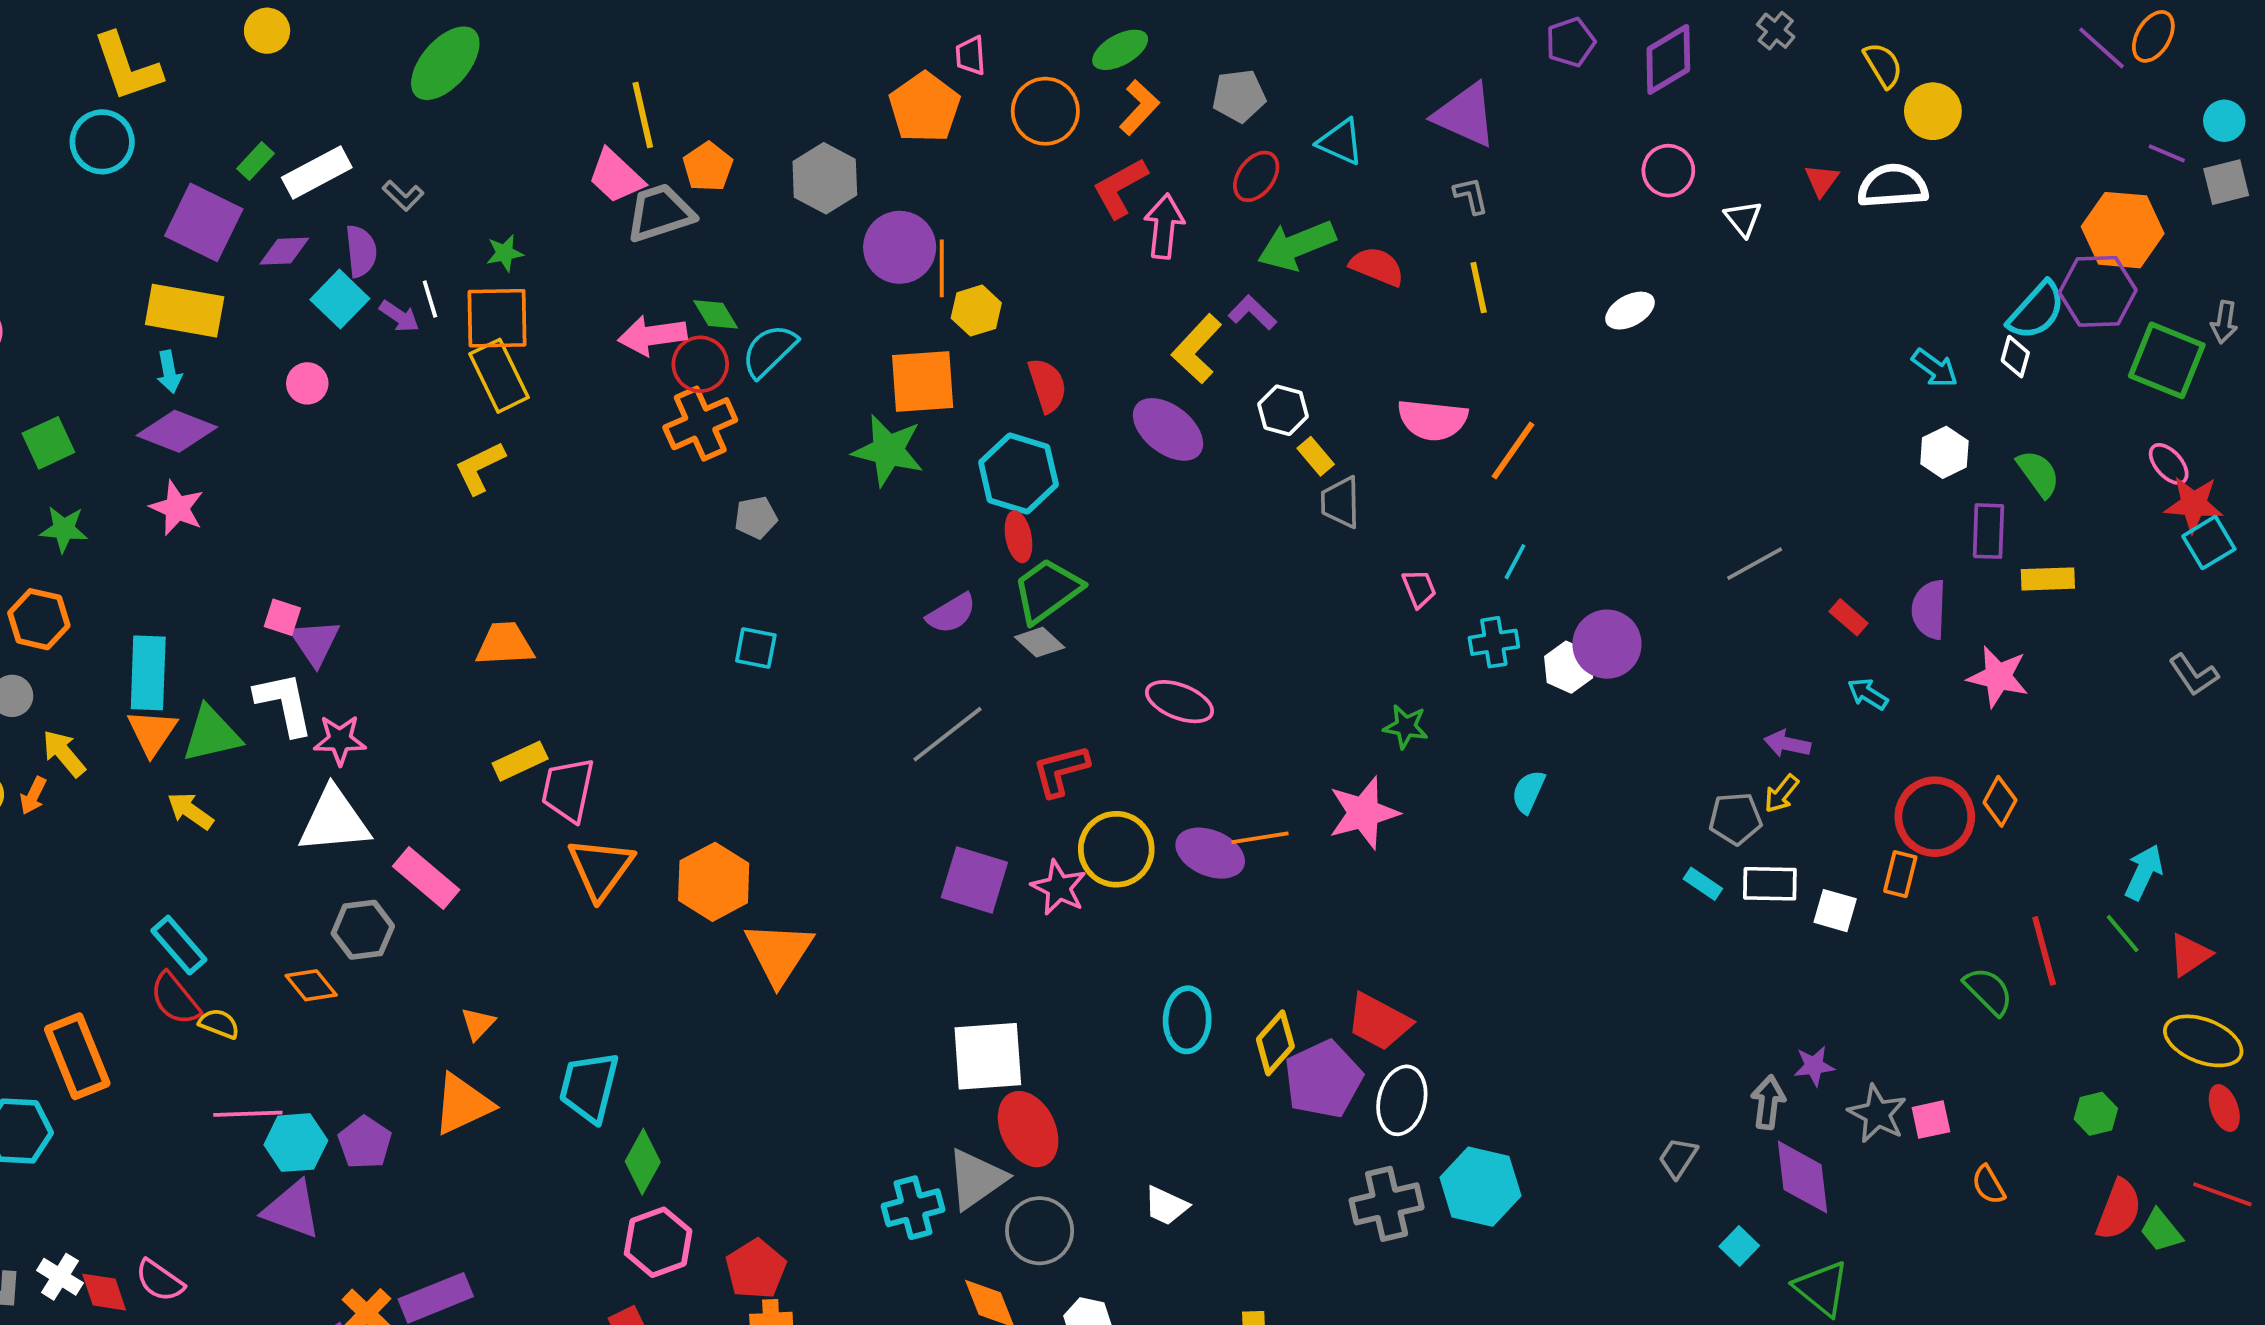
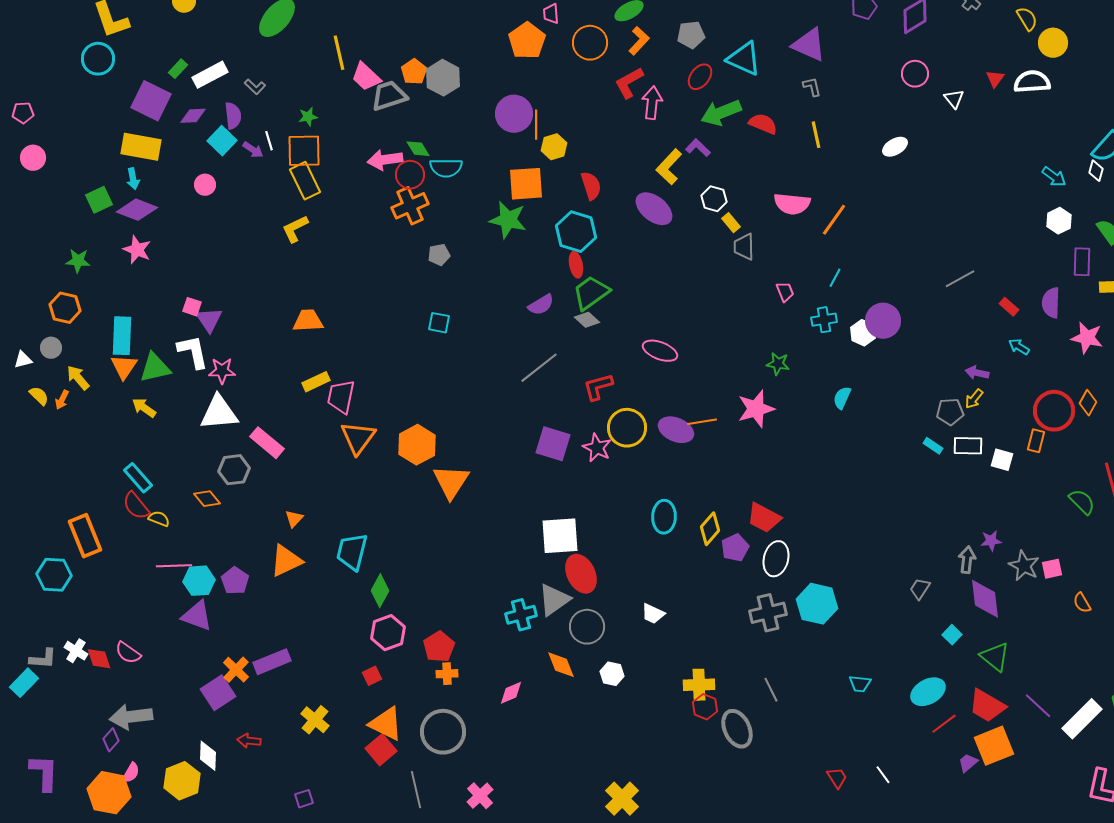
yellow line: (643, 115) -> (339, 53), moved
cyan triangle: (1341, 142) -> (744, 59), size x1.4
gray hexagon: (825, 178) -> (443, 78), moved
cyan semicircle: (769, 351) -> (446, 168), turned -136
green square: (48, 443) -> (99, 200), moved
purple pentagon: (1323, 1079) -> (735, 548), size x0.7

